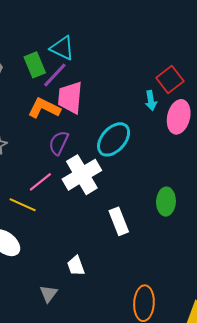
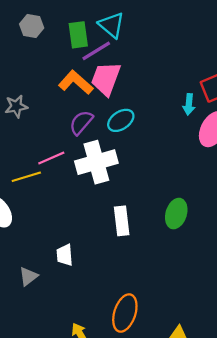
cyan ellipse: (114, 139) -> (121, 120), moved, size x0.7
yellow line: (23, 205) -> (26, 177), turned -56

